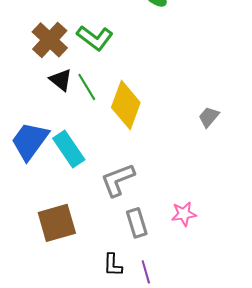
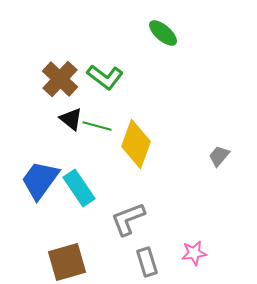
green line: (87, 87) -> (97, 126), turned -44

